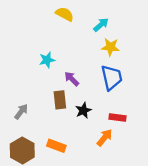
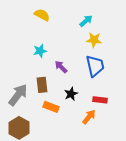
yellow semicircle: (65, 14) -> (42, 15), moved
brown rectangle: (60, 100) -> (42, 85), moved
gray arrow: (21, 112) -> (18, 95), size x1.6
orange rectangle: (56, 146) -> (51, 107), moved

